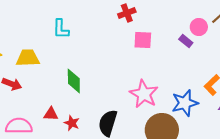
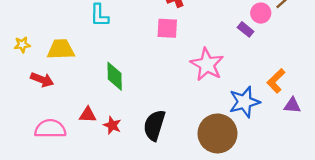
pink square: (143, 40) -> (167, 28), moved
pink star: (144, 94) -> (207, 64), moved

